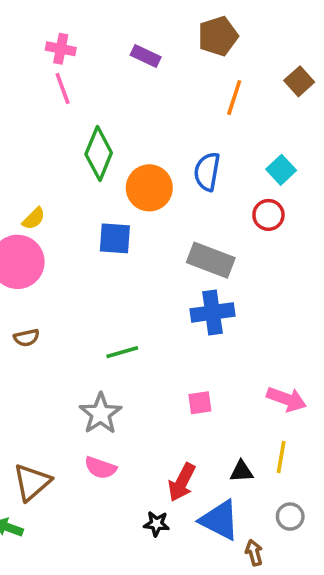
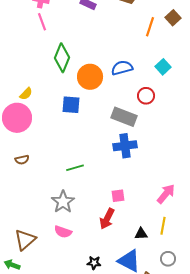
orange line: (234, 98) -> (150, 27), moved
blue semicircle: (207, 172) -> (122, 68), turned 65
red circle: (268, 215) -> (146, 96), moved
pink arrow: (287, 399) -> (166, 194), turned -70
red arrow: (182, 482) -> (107, 219), moved

